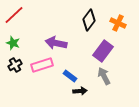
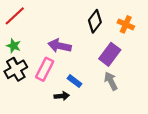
black cross: (15, 65) -> (16, 69), size x1.5
pink rectangle: (42, 65) -> (45, 69), turned -45
black arrow: (80, 91) -> (62, 96), moved

